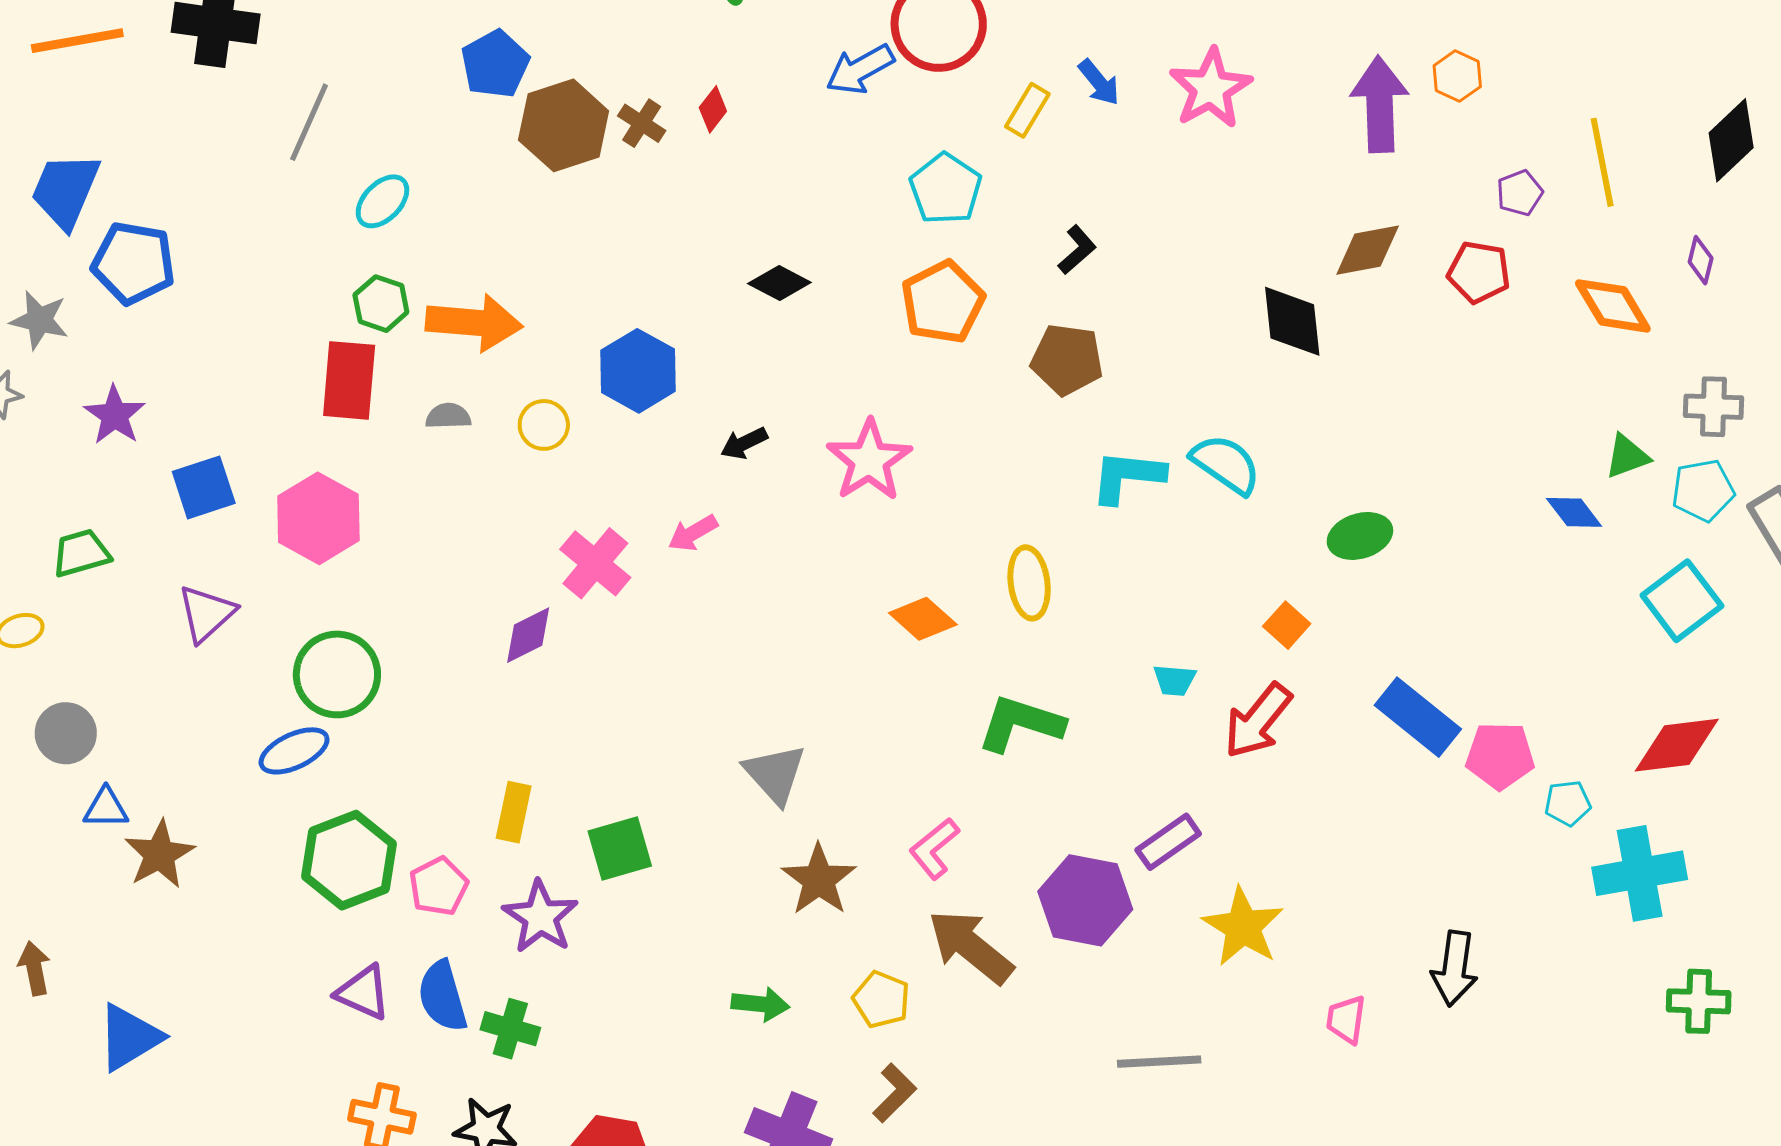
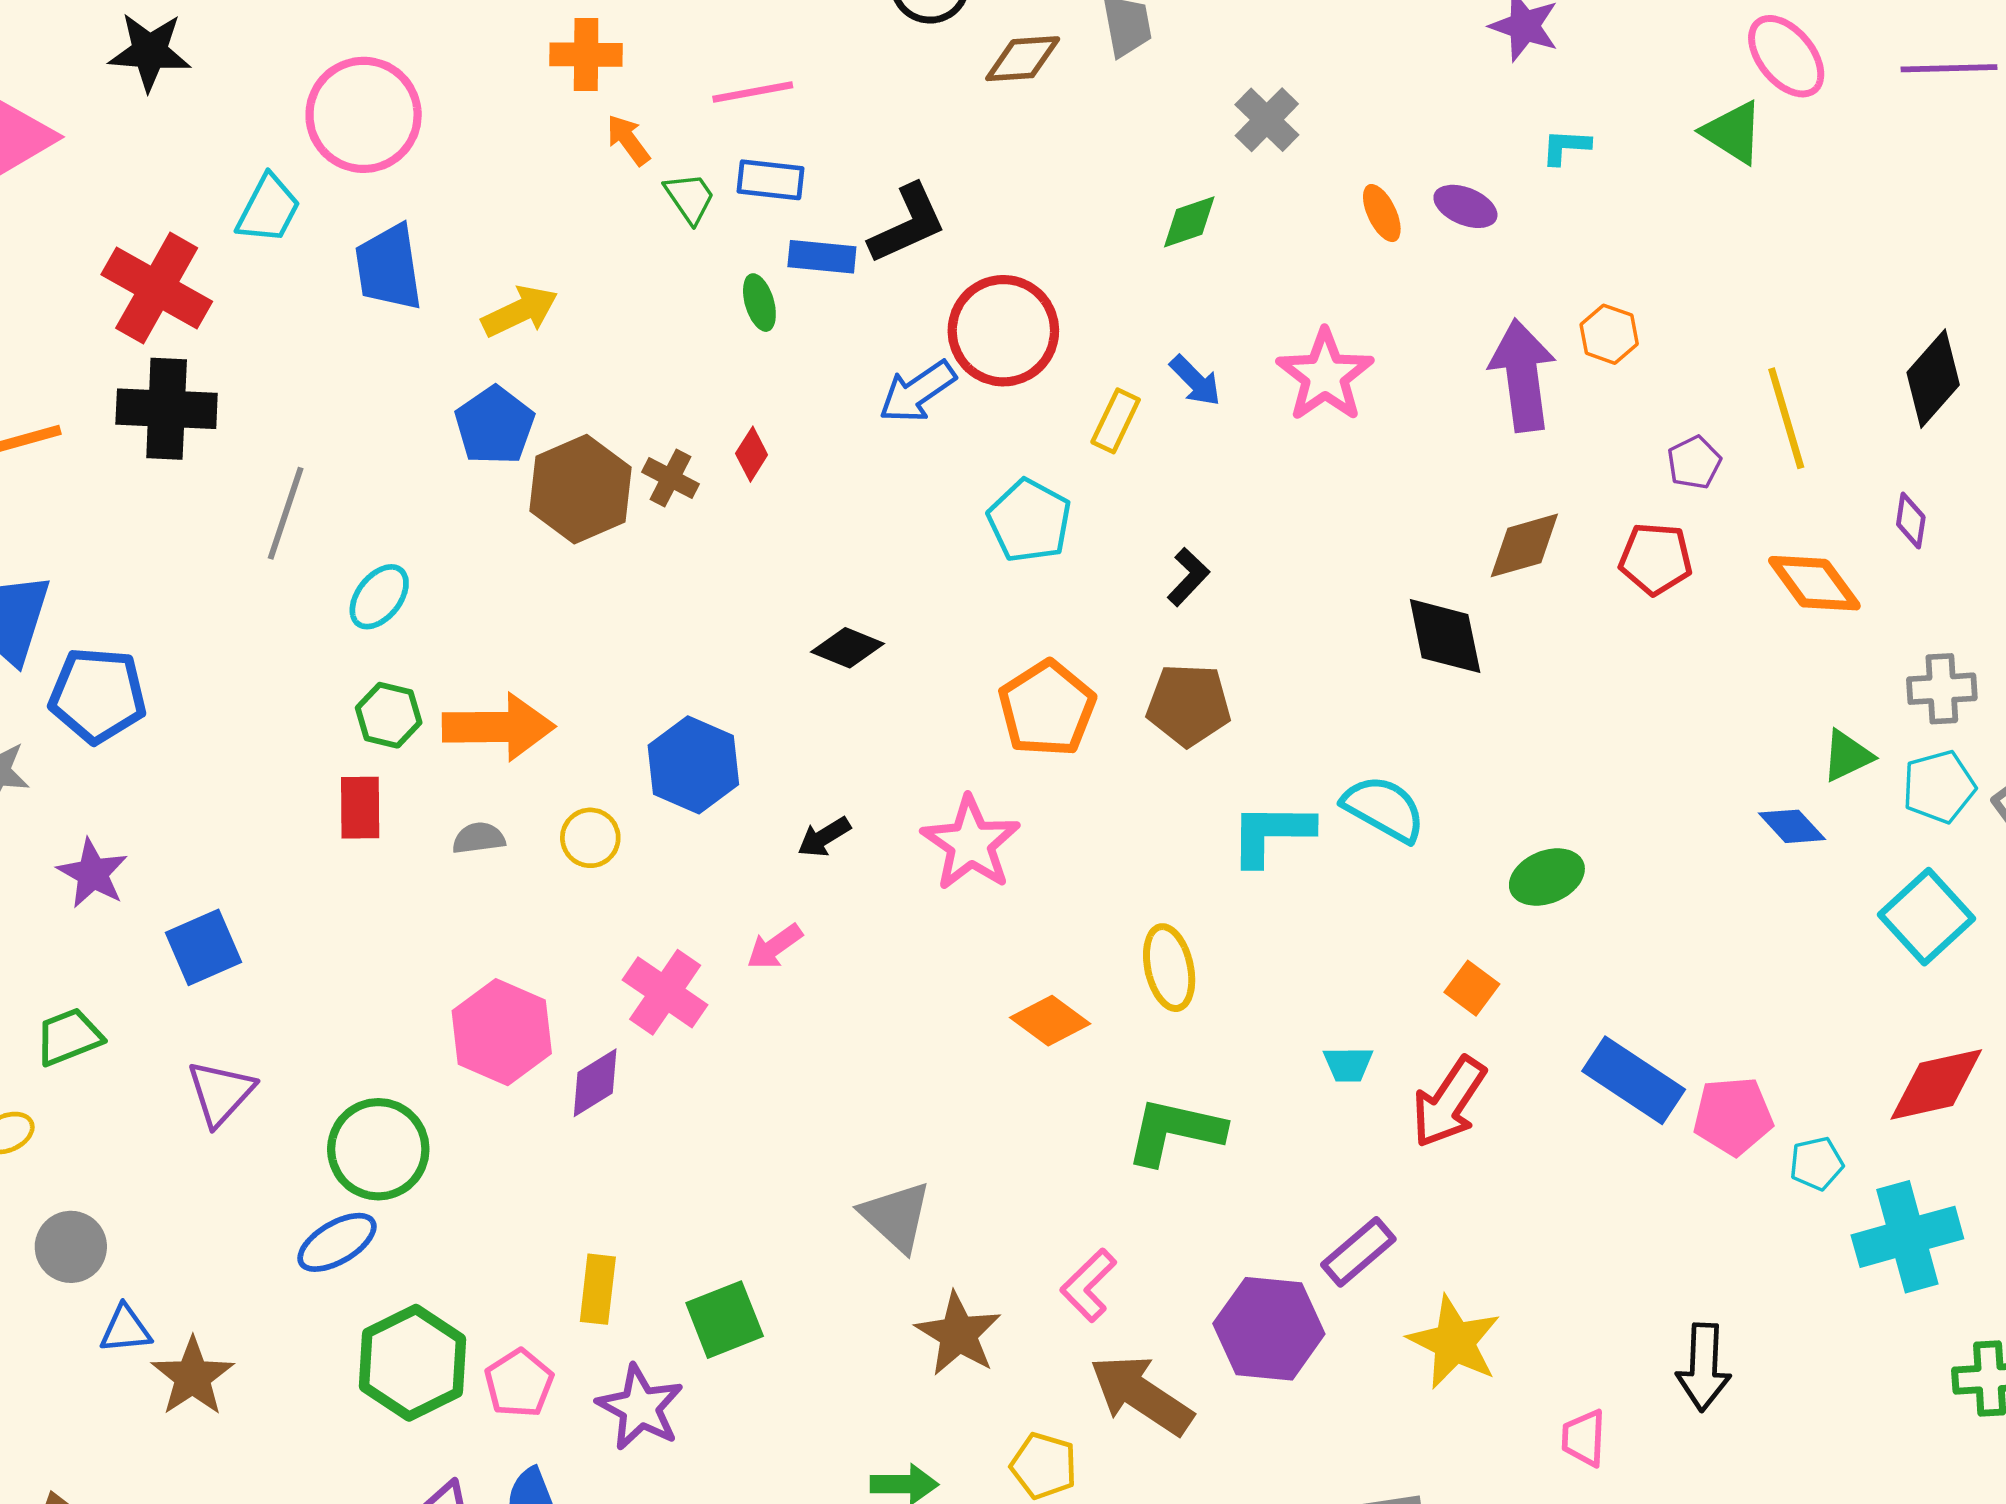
orange pentagon: (943, 302) -> (1047, 708), moved
red rectangle: (349, 380) -> (360, 808), size x0.7
pink hexagon: (318, 518) -> (502, 1032), moved

